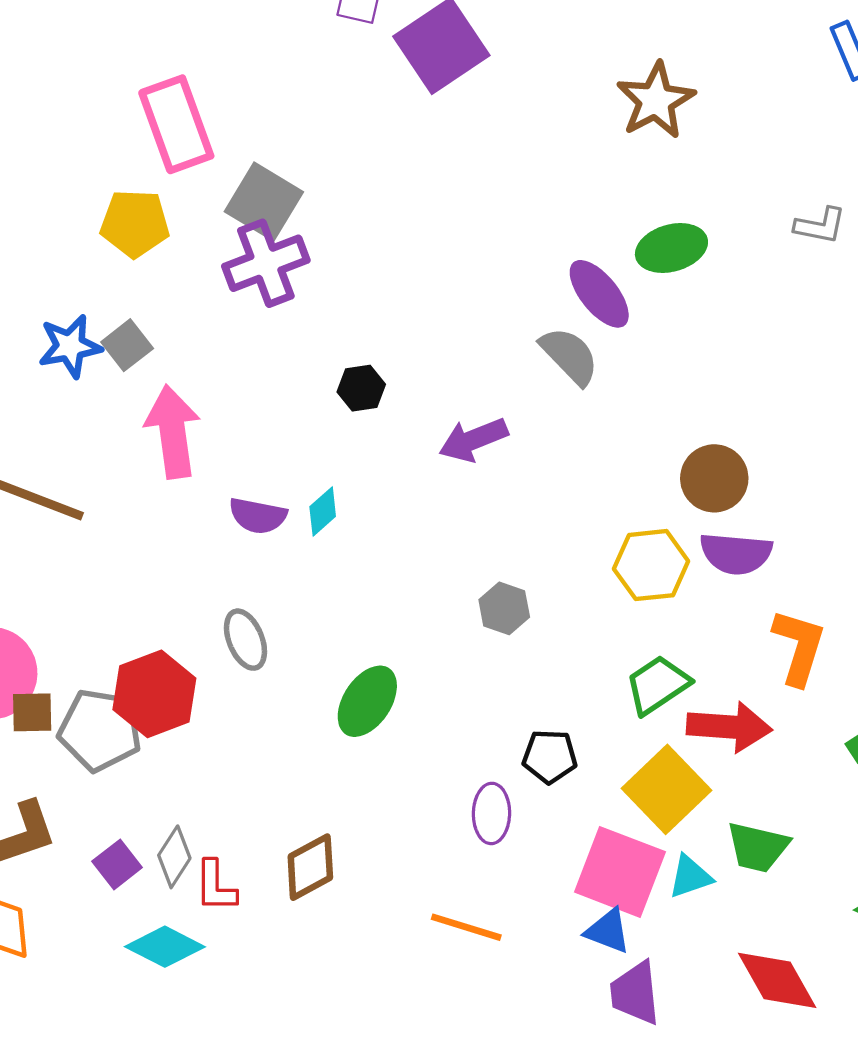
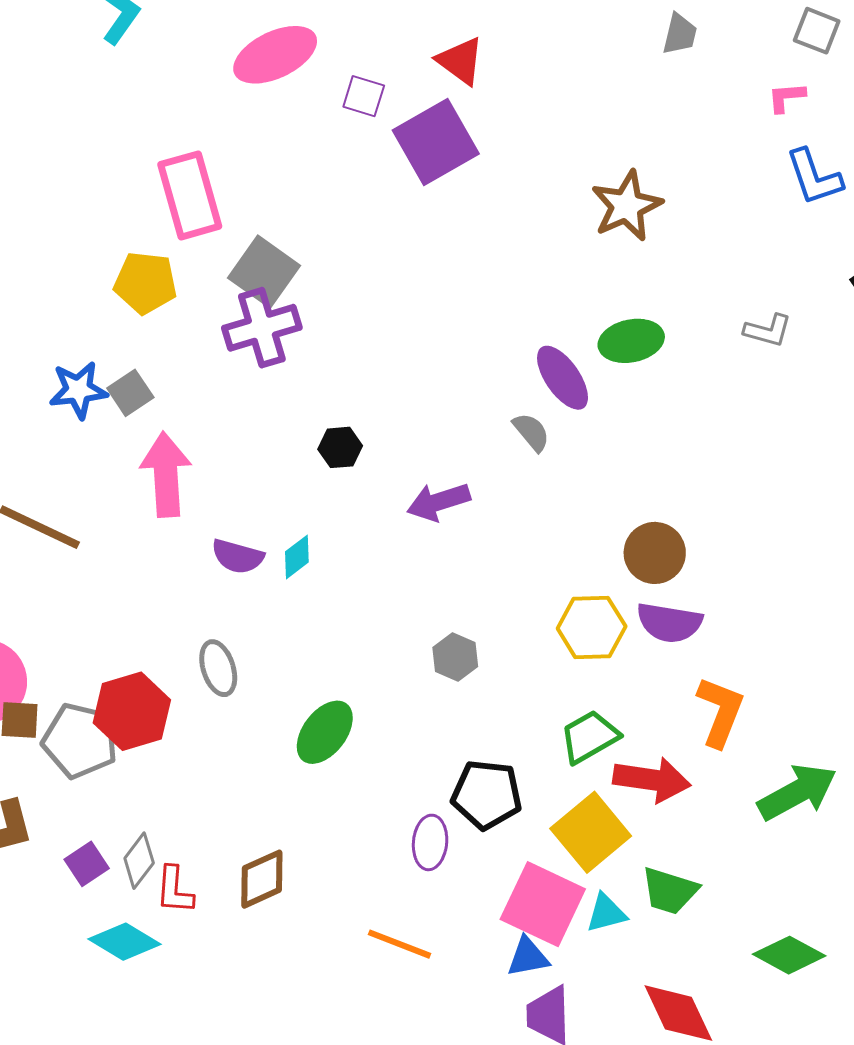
gray semicircle: (569, 356) -> (531, 432), size x0.7
black pentagon: (550, 756) -> (487, 794), size x1.4
blue triangle: (608, 931) -> (528, 957), turned -36

